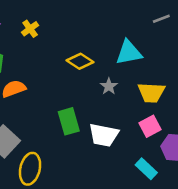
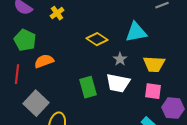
pink square: (150, 126) -> (153, 91), turned 36
white trapezoid: (104, 135) -> (118, 83), moved

